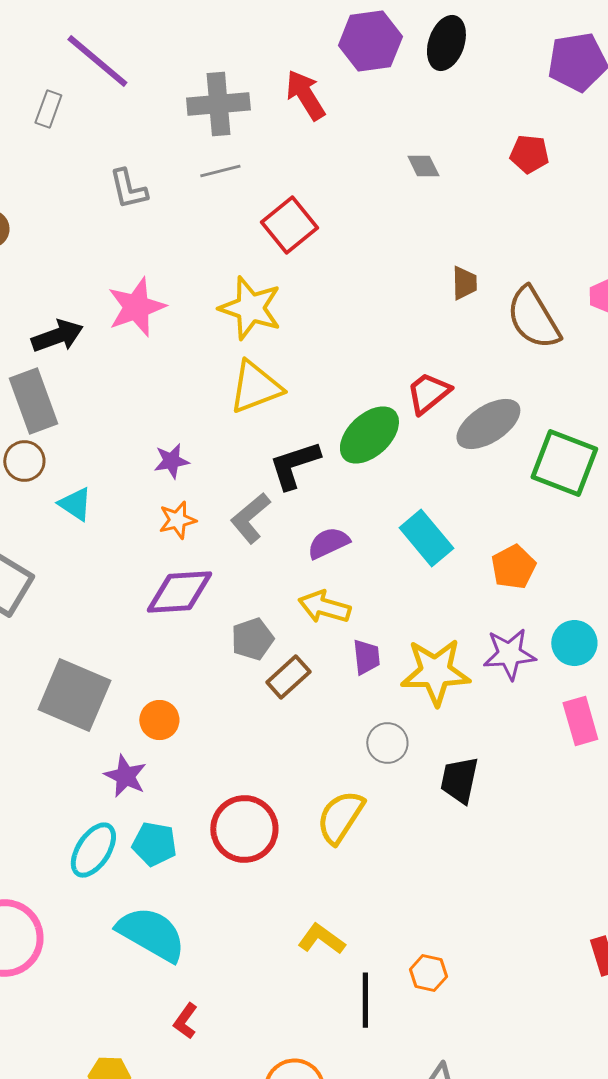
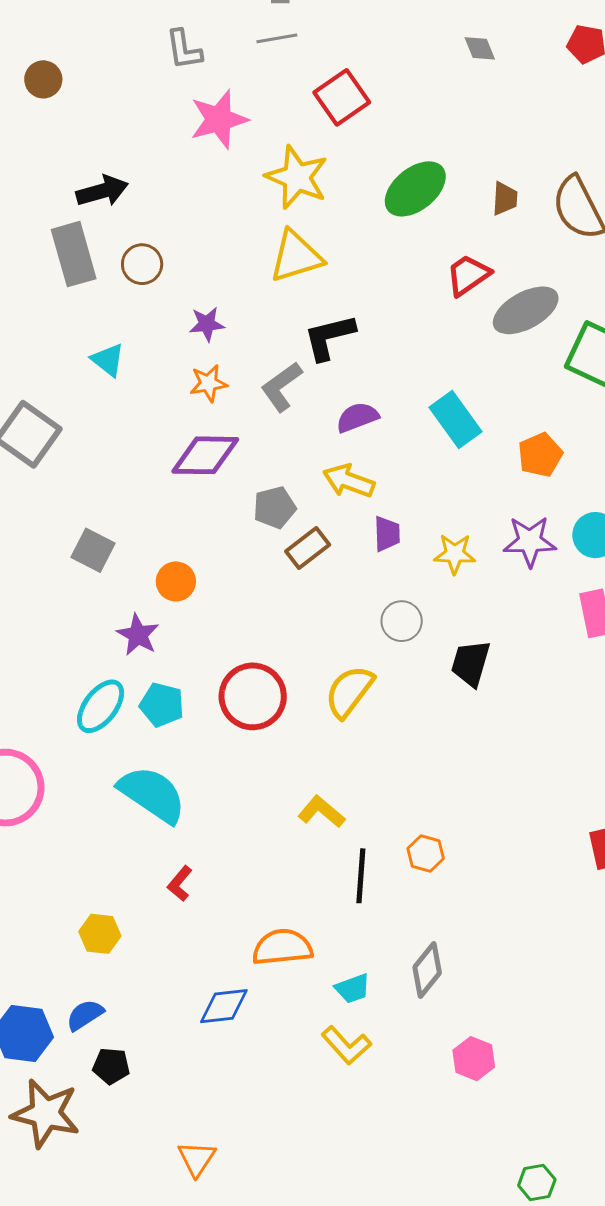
brown trapezoid: (464, 283) -> (505, 199), moved
pink star: (136, 307) -> (219, 119), moved
green ellipse: (369, 435) -> (415, 189), moved
brown circle: (24, 461) -> (142, 264), moved
yellow star: (435, 672) -> (455, 554), size x0.6
gray square: (74, 695) -> (93, 550), size x0.6

